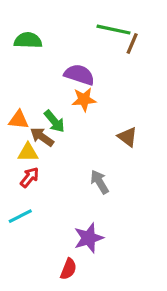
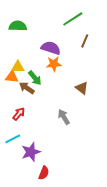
green line: (114, 30) -> (73, 19), turned -45
brown line: (132, 44) -> (85, 41), moved
yellow triangle: (28, 152) -> (18, 67), moved
purple star: (89, 238) -> (31, 152), moved

